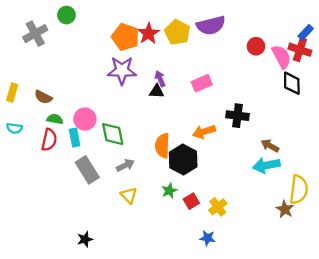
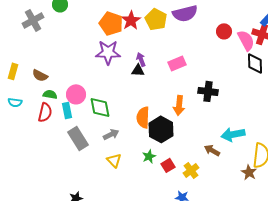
orange arrow: (204, 132) -> (179, 105), turned -66
brown arrow: (270, 146) -> (212, 150), moved

